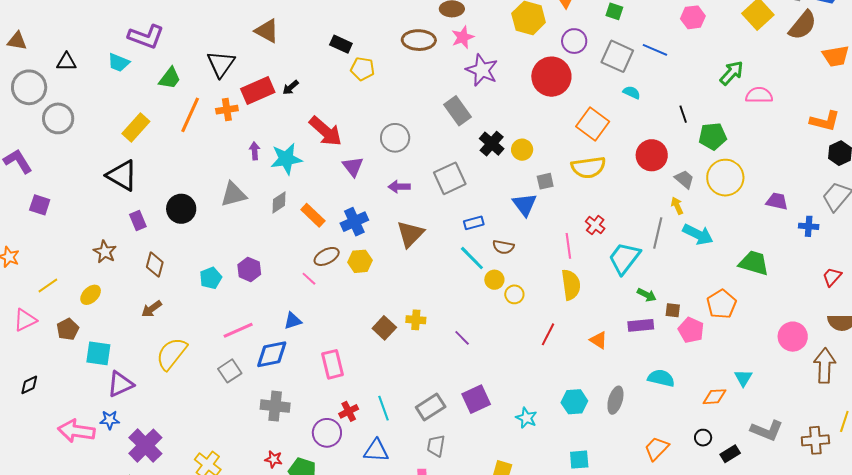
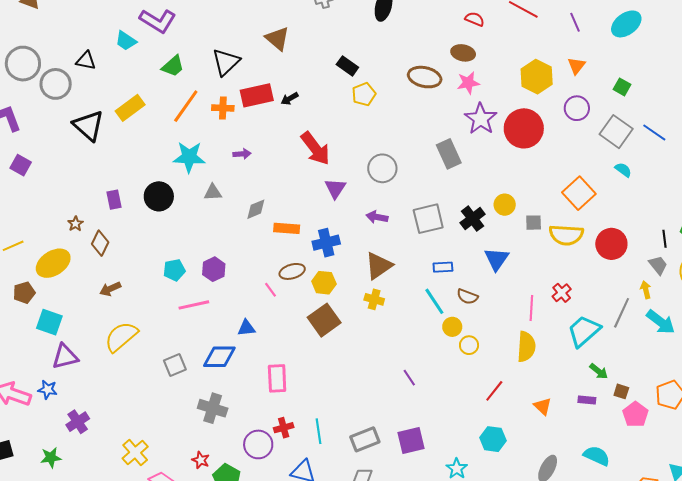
black triangle: (66, 62) -> (86, 61), moved
yellow pentagon: (363, 69) -> (364, 94), turned 30
red circle: (551, 77) -> (524, 128), moved
gray circle: (29, 87) -> (23, 64), moved
black line: (683, 114) -> (665, 239), moved
black cross: (492, 144) -> (473, 219), moved
purple arrow: (255, 151) -> (242, 154), turned 78
red circle: (652, 155) -> (611, 244), moved
cyan star: (286, 159) -> (189, 157), moved
black triangle: (122, 175) -> (88, 126), moved
gray square: (545, 181) -> (534, 223), moved
gray triangle: (233, 194) -> (213, 192), size x0.7
orange rectangle: (313, 215) -> (287, 228), turned -50
brown star: (105, 252) -> (75, 224), size x0.7
brown diamond: (155, 265) -> (100, 243), moved
yellow ellipse: (91, 295) -> (53, 263), size x1.6
yellow cross: (416, 320) -> (374, 299), moved
purple rectangle: (641, 325) -> (587, 400), size x0.7
brown square: (384, 328) -> (324, 320), moved, size x1.4
pink line: (238, 330) -> (194, 305), moved
cyan hexagon: (574, 402) -> (493, 439), moved
purple cross: (145, 446) -> (78, 422), size x0.7

